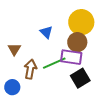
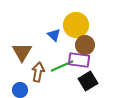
yellow circle: (81, 22) -> (76, 25), moved
brown triangle: (14, 49) -> (22, 52), size x1.5

